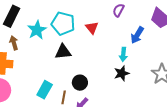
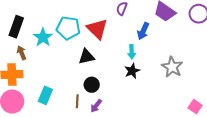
red triangle: (92, 28) -> (97, 29), size x1.6
black triangle: (63, 52) -> (86, 57), moved
cyan rectangle: (45, 90) -> (45, 95), moved

